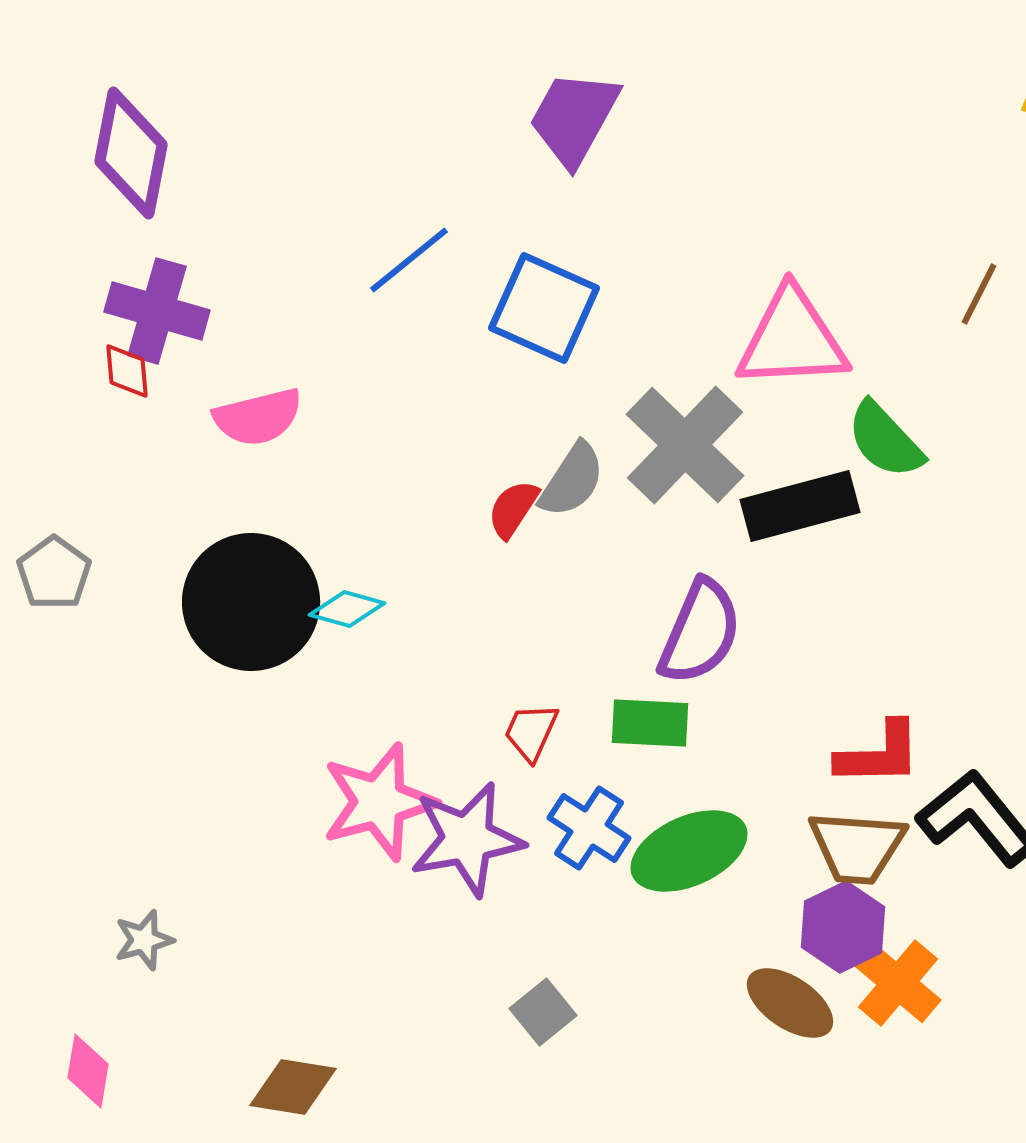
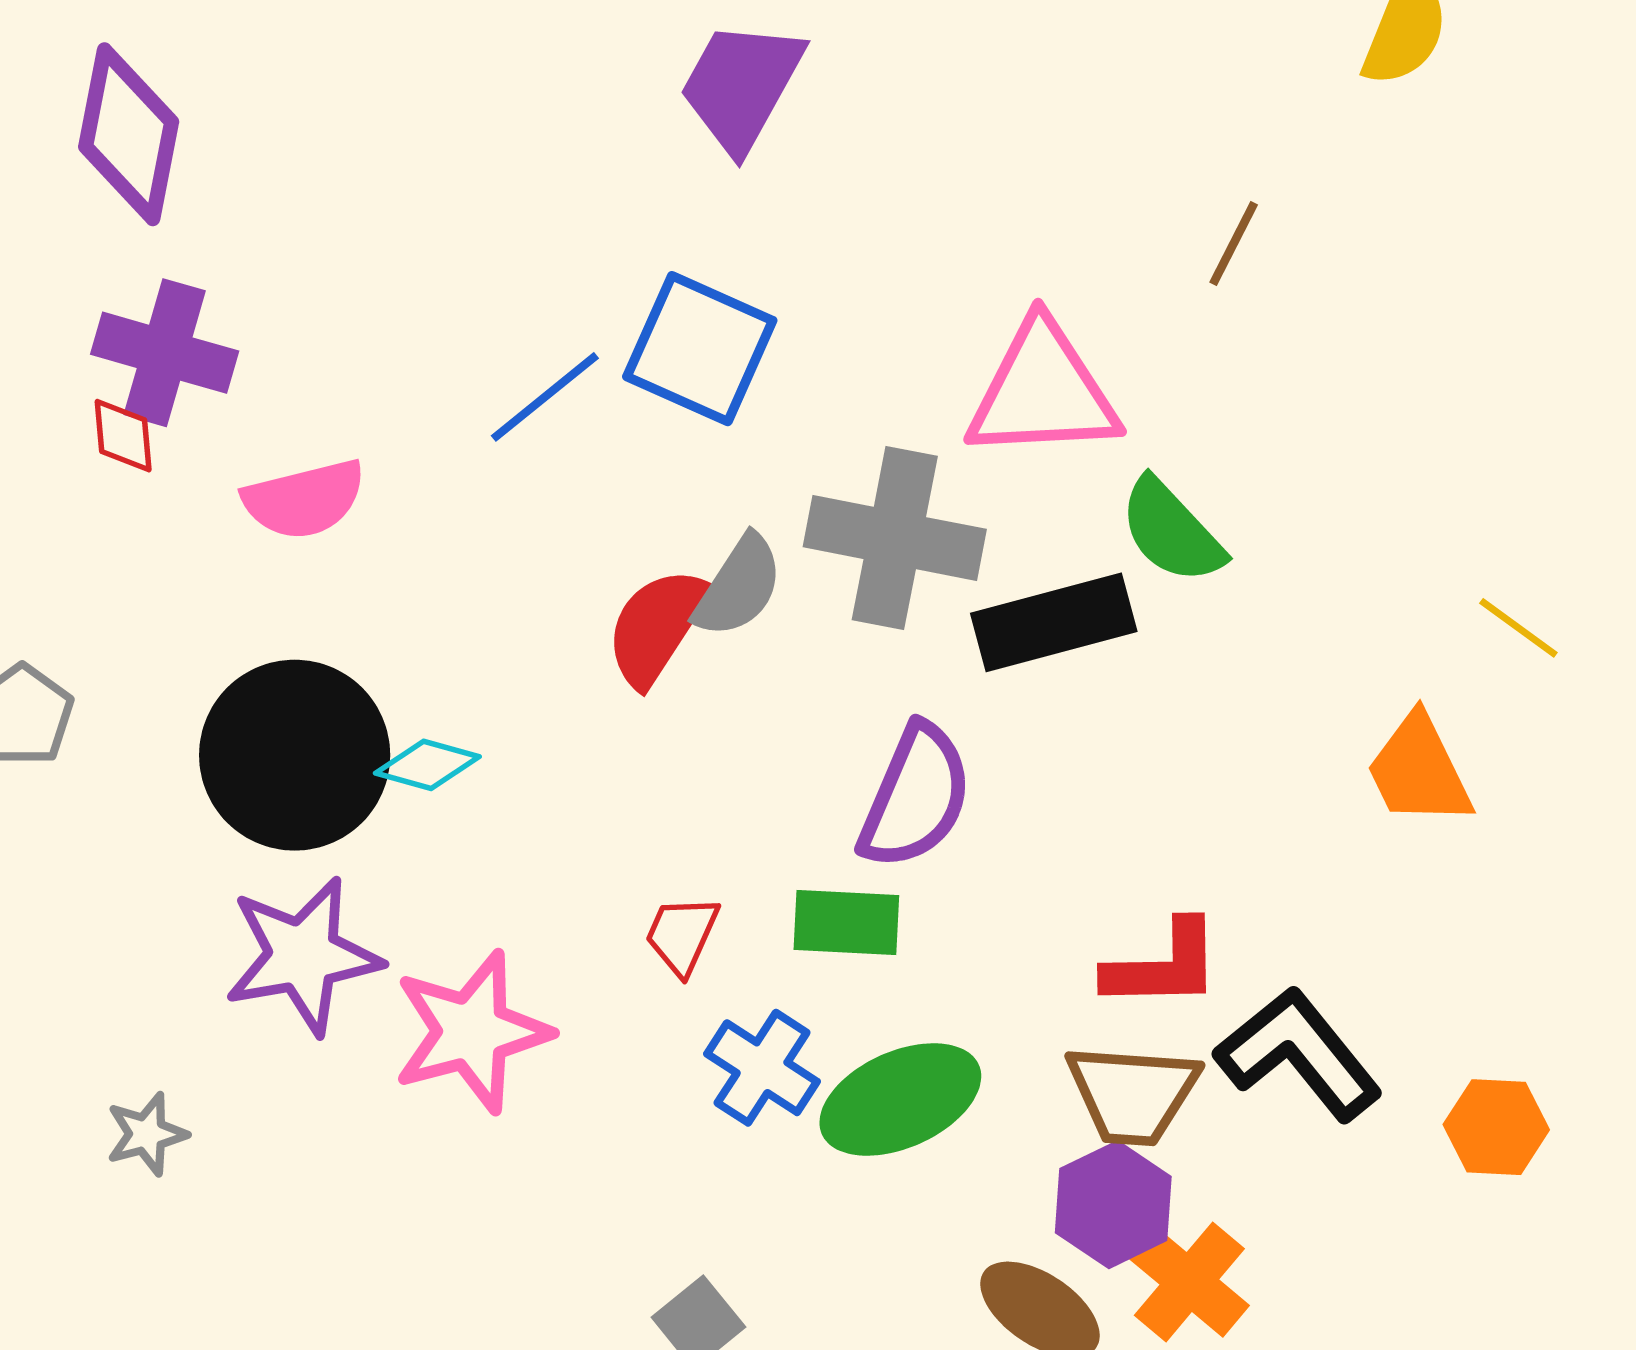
blue line: (409, 260) -> (545, 397), moved
brown line: (979, 294) -> (1234, 243), moved
gray cross: (685, 445) -> (895, 538), turned -33
red semicircle: (513, 509) -> (657, 627), size x1.5
purple star: (467, 839) -> (303, 956), moved
gray star: (144, 940) -> (147, 1134), moved

